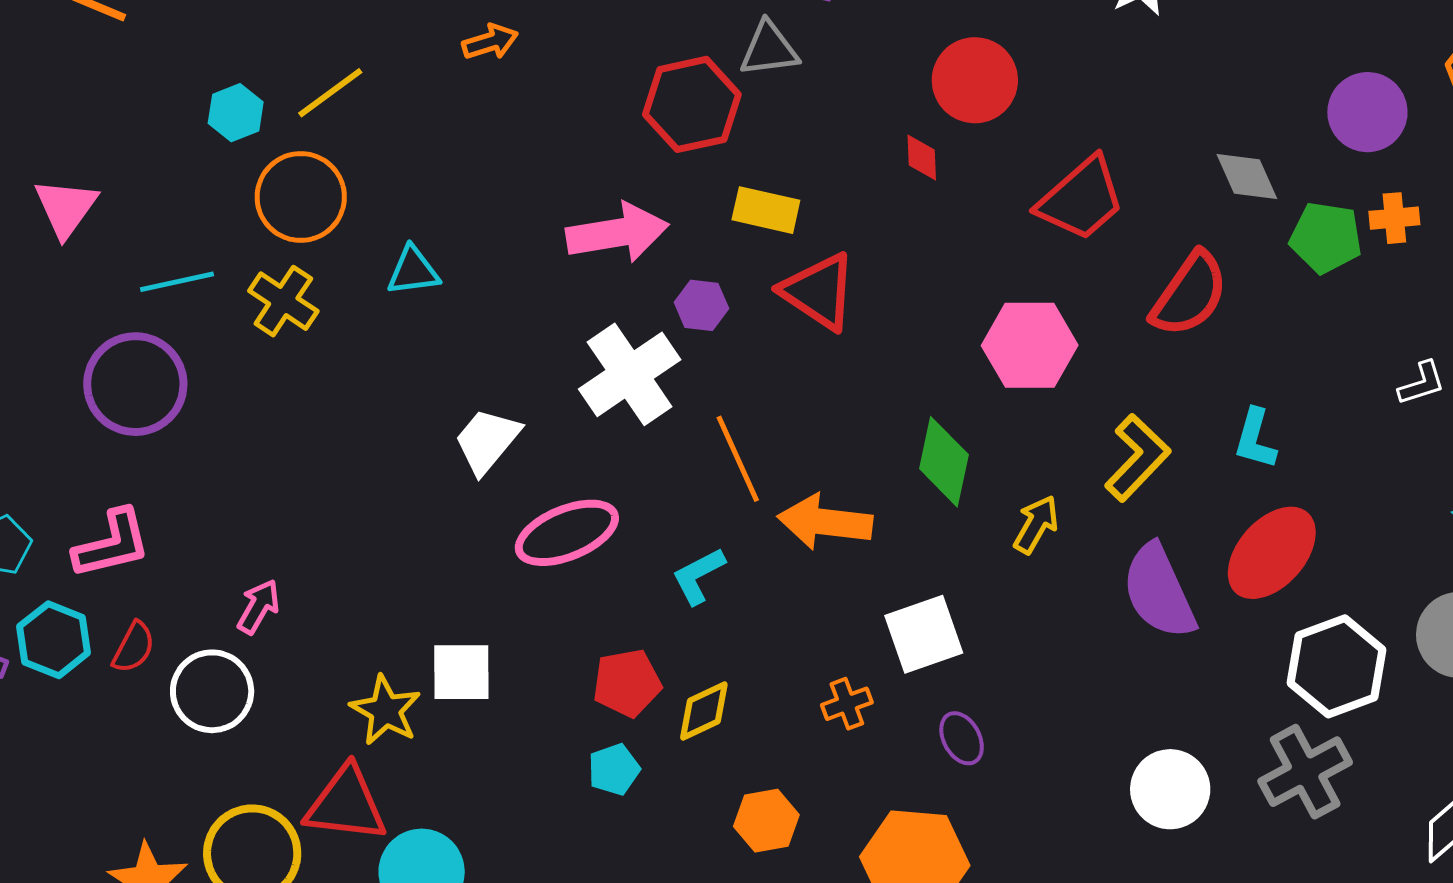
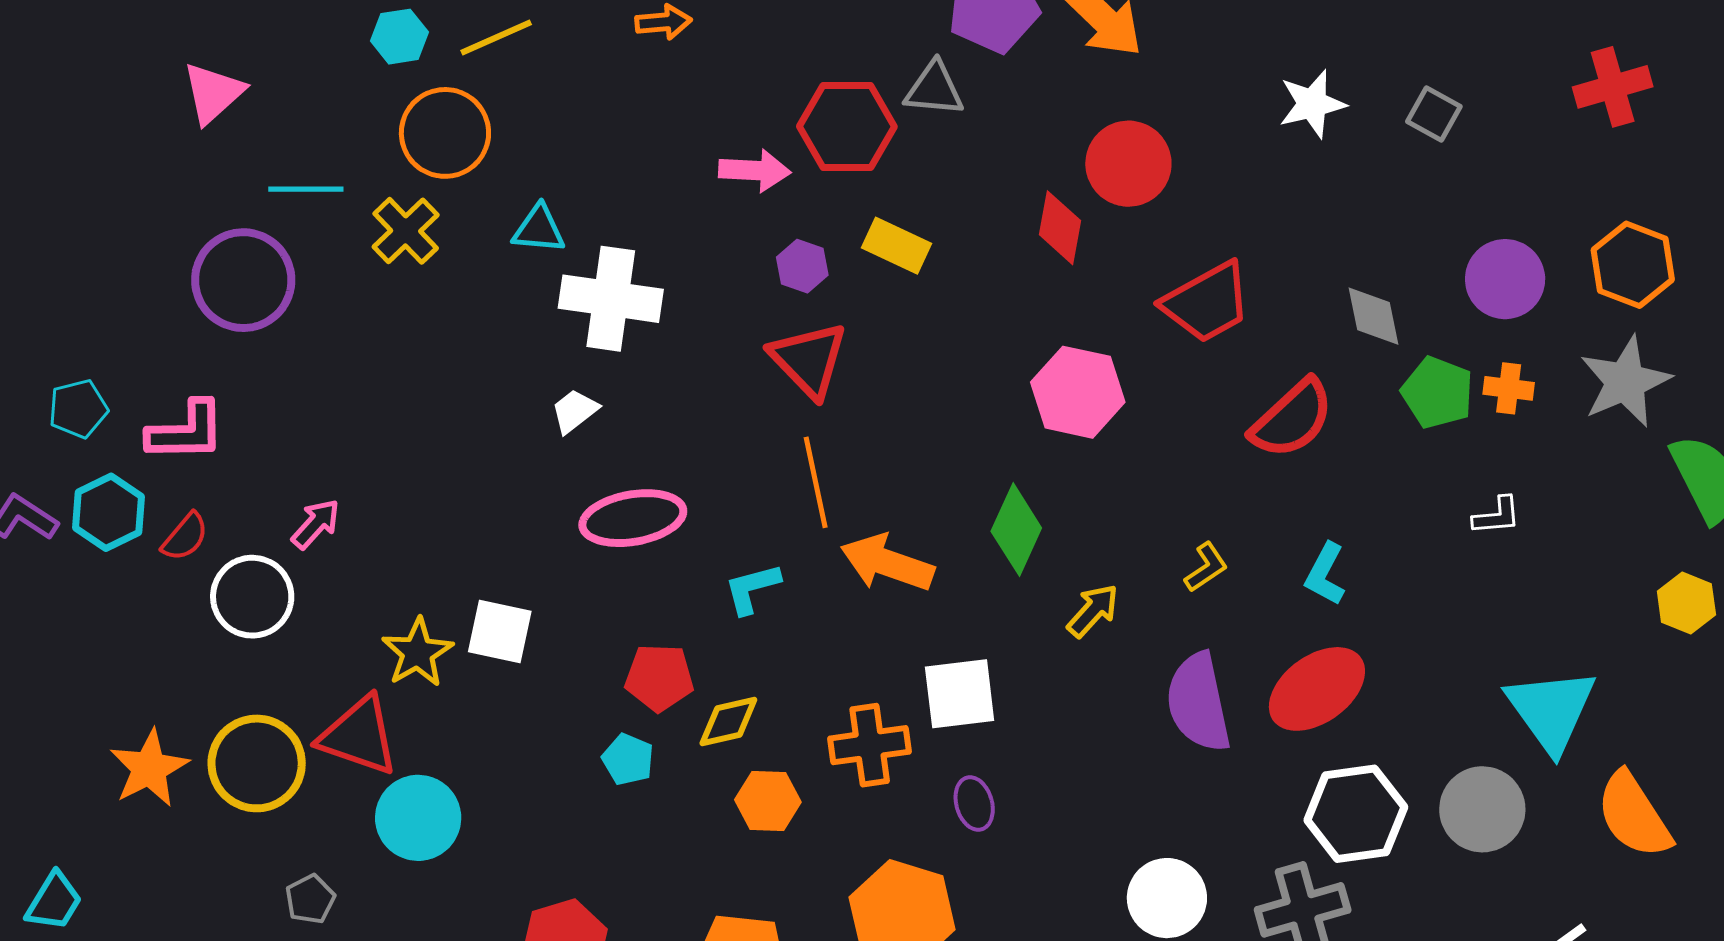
red diamond: (922, 157) -> (1060, 228), size x1.5
pink arrow: (617, 233) -> (755, 170), moved, size x0.7
red triangle: (819, 292) -> (809, 360), moved
purple hexagon: (701, 305) -> (802, 266), moved
pink hexagon: (1030, 345) -> (1078, 392), moved
white cross: (630, 374) -> (611, 299), moved, turned 30
white L-shape: (1422, 383) -> (1497, 516), moved
white trapezoid: (487, 441) -> (575, 411), size x0.7
yellow L-shape: (1137, 458) -> (1206, 567), size x0.6
orange cross: (847, 704) -> (870, 745), size x1.6
cyan pentagon: (614, 770) -> (628, 759), turned 30
orange hexagon: (766, 821) -> (768, 801), moved

